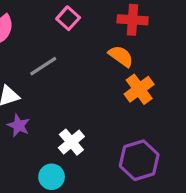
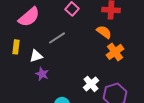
white cross: (71, 142) -> (91, 84), moved

